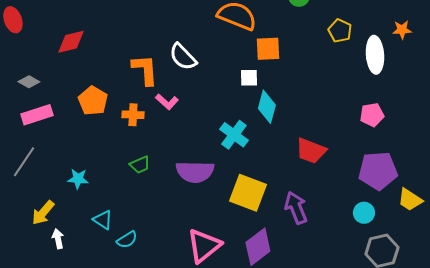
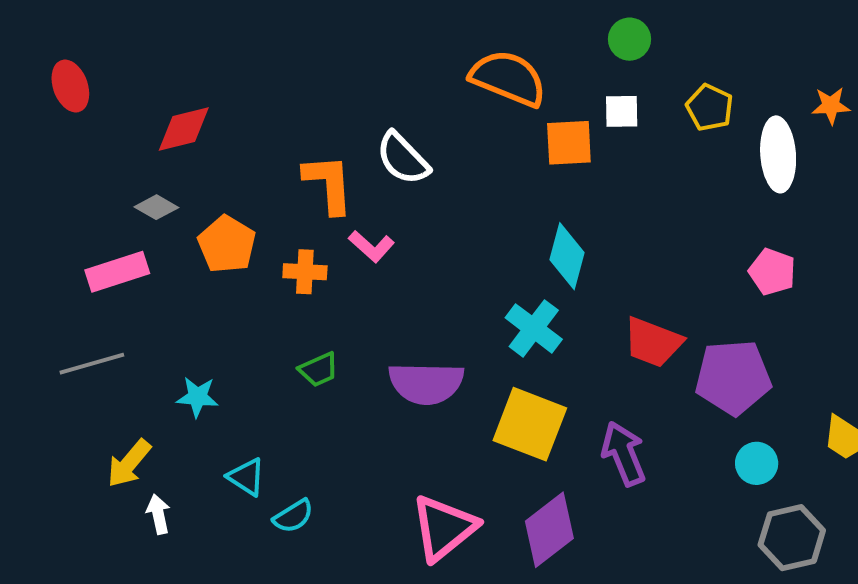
white square: (249, 78) -> (622, 111), moved
gray diamond: (29, 82) -> (156, 207), moved
pink pentagon: (372, 115) -> (772, 272), turned 30
cyan cross: (234, 135) -> (534, 328), moved
gray line: (24, 162) -> (92, 364), turned 40
purple pentagon: (378, 171) -> (733, 377), moved

